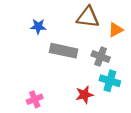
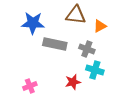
blue star: (38, 26) -> (33, 23), size x1.6

